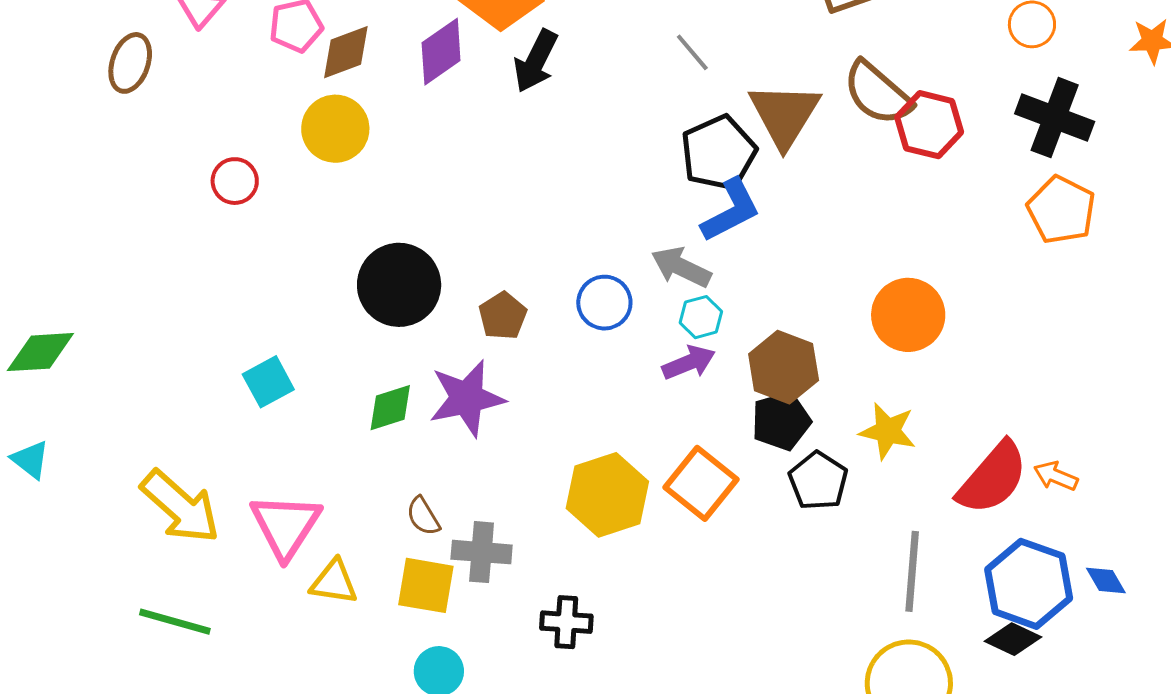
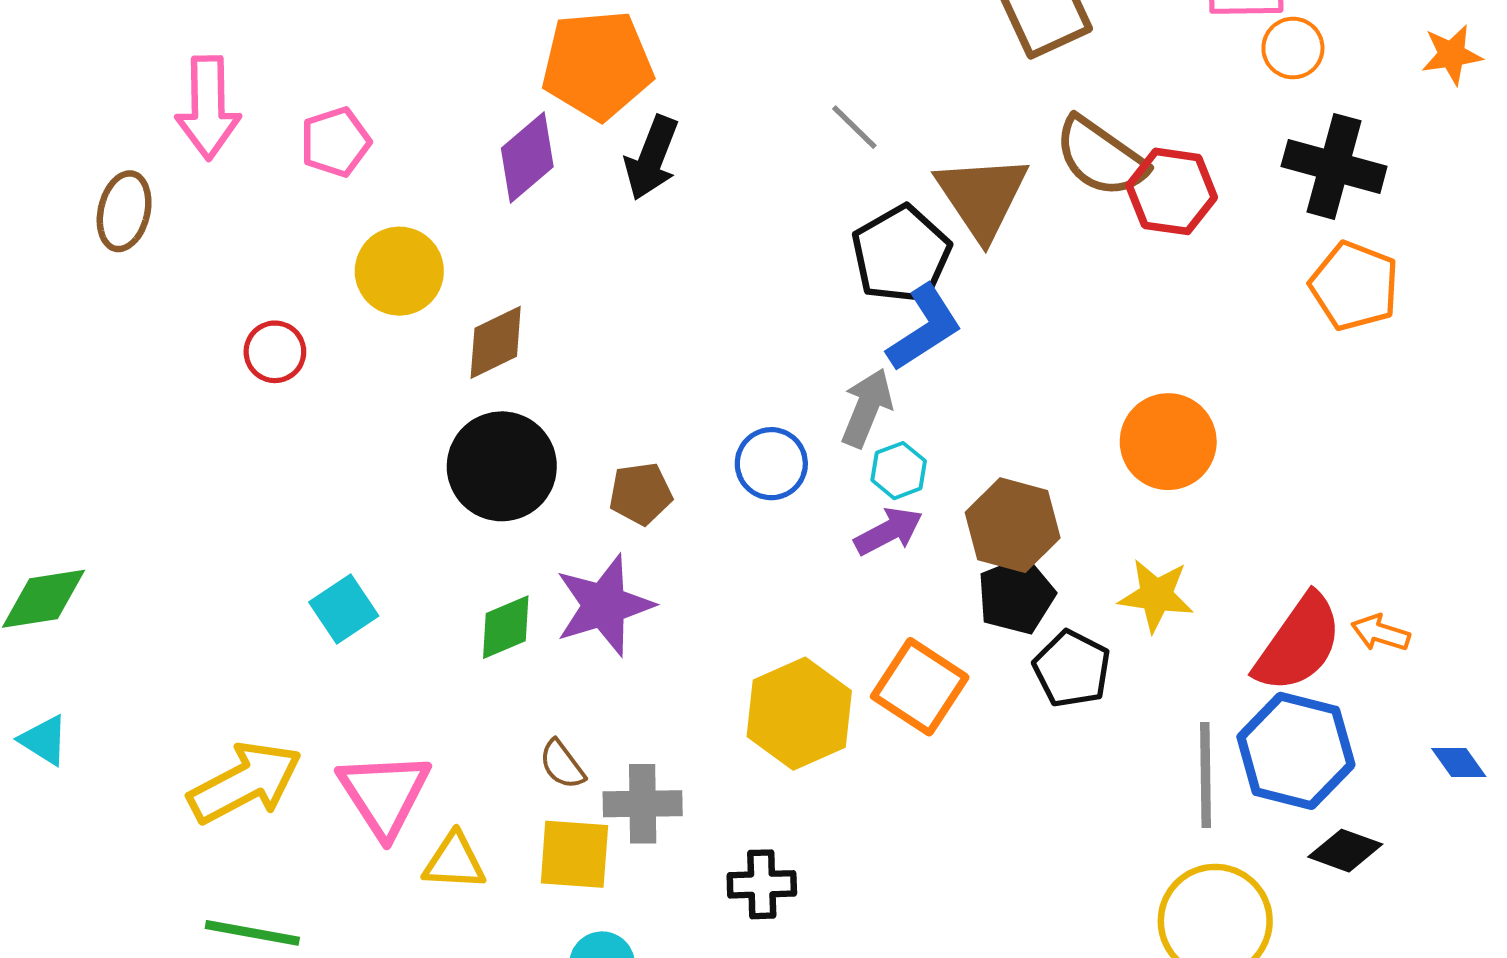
brown diamond: (346, 52) -> (496, 342), moved
gray arrow: (681, 267) -> (867, 408), turned 92
brown pentagon: (503, 316) -> (641, 494), turned 30
yellow arrow: (180, 507) -> (245, 783), turned -64
blue hexagon: (1029, 584) -> (1296, 751), moved

